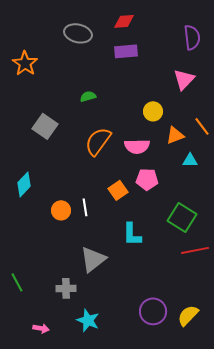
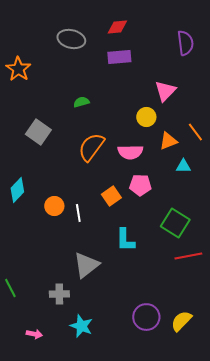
pink triangle: (184, 79) -> (165, 91), moved
orange circle: (61, 210) -> (54, 206), moved

